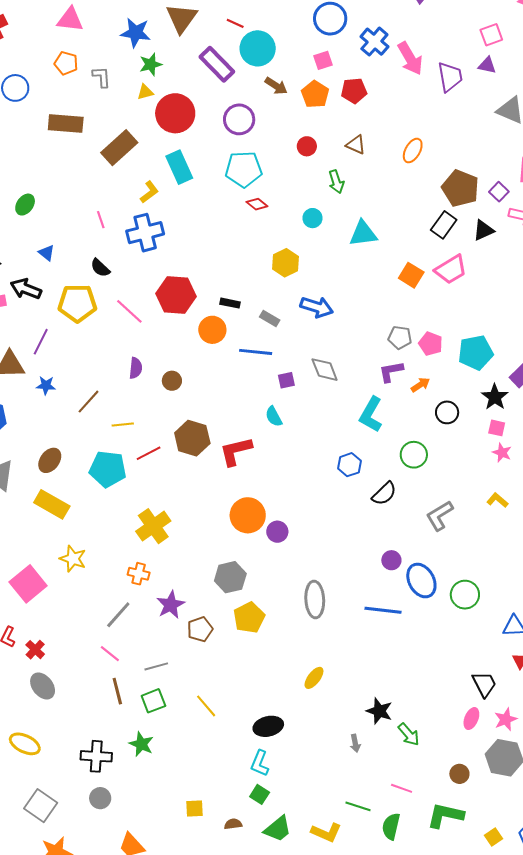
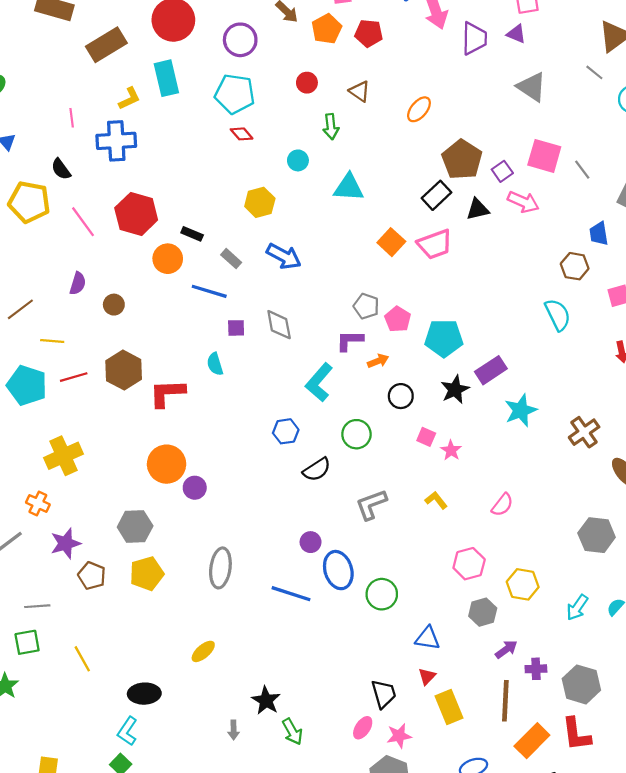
pink square: (497, 428) -> (426, 437), moved
brown pentagon: (200, 629) -> (92, 576), turned 30

